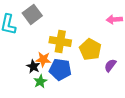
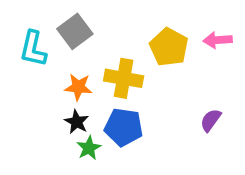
yellow pentagon: (90, 49) -> (169, 47), moved
orange star: (43, 59) -> (78, 87), moved

